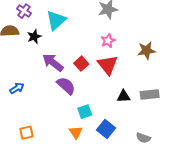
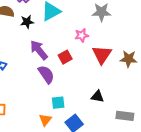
pink star: (108, 41) -> (82, 35), moved
red triangle: (108, 65) -> (102, 55), moved
gray rectangle: (150, 94) -> (125, 116), moved

